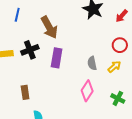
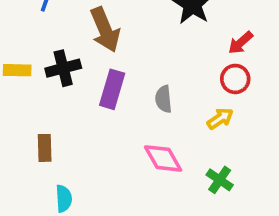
red arrow: (122, 16) -> (241, 43), moved
gray semicircle: (92, 63) -> (164, 99), moved
pink diamond: (87, 91) -> (163, 158), turned -70

